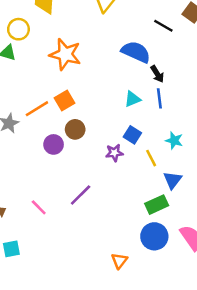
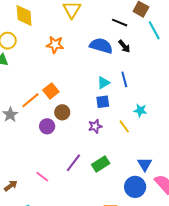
orange star: (65, 54) -> (55, 45), moved, size x0.7
black arrow: (157, 74) -> (124, 46), moved
blue square: (132, 135) -> (103, 102), moved, turned -32
blue triangle: (173, 180) -> (145, 164), moved
green rectangle: (157, 205) -> (101, 164), moved

